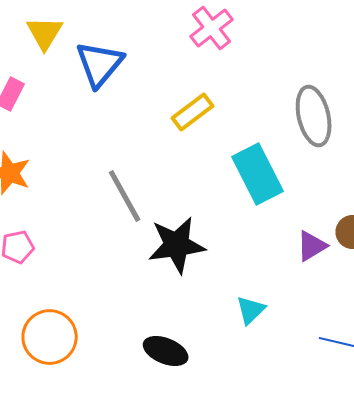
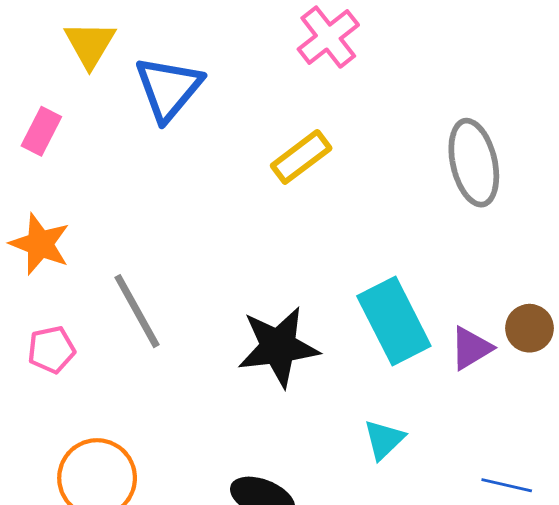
cyan rectangle: (258, 174) -> (394, 321), moved
gray line: (125, 196) -> (137, 311), moved

